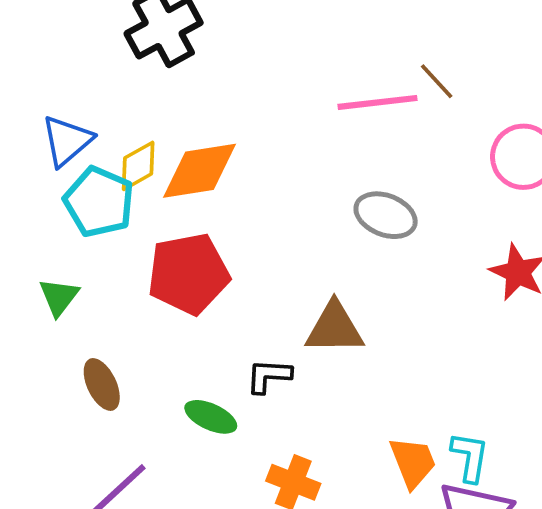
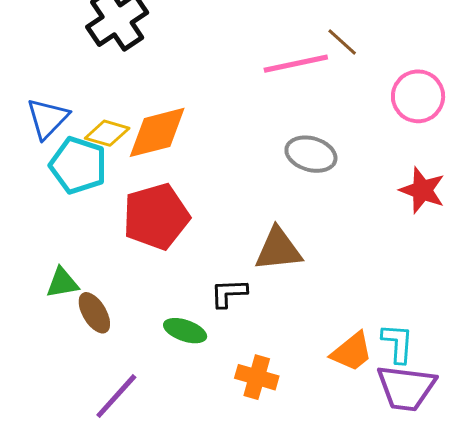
yellow diamond: (138, 166) -> (107, 133), turned 51
green triangle: (59, 297) -> (62, 283), moved, turned 48
orange trapezoid: (413, 462) -> (352, 352), turned 78

